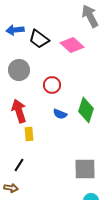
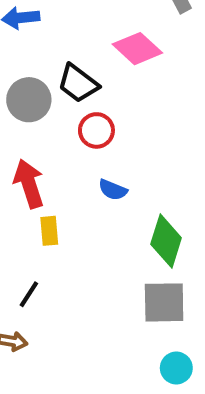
black trapezoid: (39, 39) -> (78, 83), moved
green diamond: (86, 110) -> (166, 241), moved

